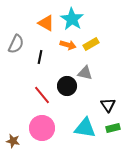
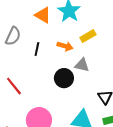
orange arrow: (68, 45) -> (65, 46), moved
red line: (42, 95) -> (14, 86), moved

